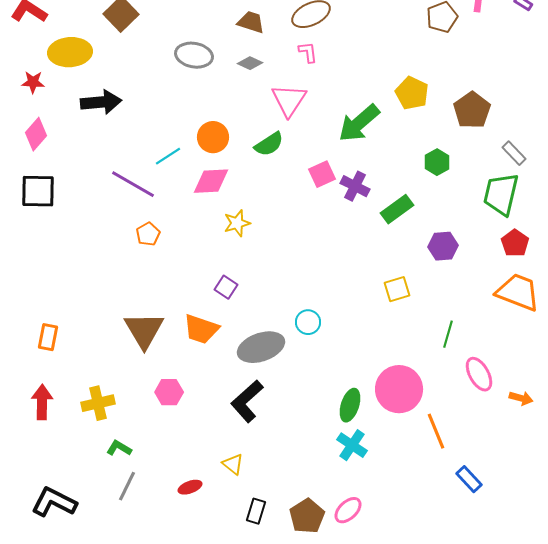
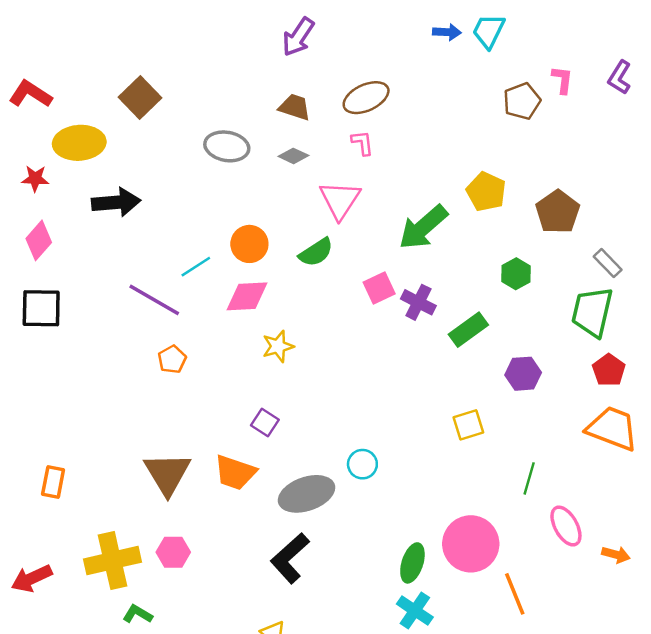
pink hexagon: (169, 392) -> (173, 552), moved
red arrow: (42, 402) -> (32, 578), moved, turned -116
yellow cross: (98, 403) -> (113, 561), size x1.4

